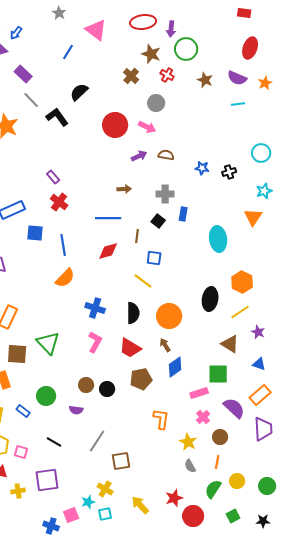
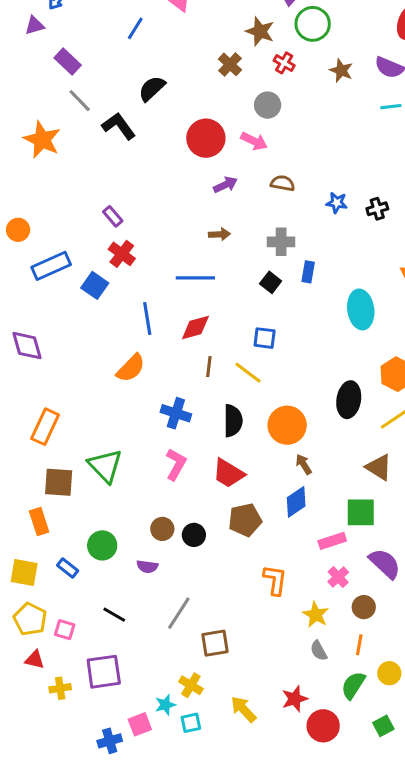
purple arrow: (139, 156) -> (225, 185), moved
blue square: (35, 233) -> (95, 285), moved, turned 30
brown line: (137, 236) -> (209, 367), moved
blue line: (63, 245) -> (147, 318), moved
brown arrow: (165, 345) -> (304, 464), moved
blue cross: (51, 526) -> (110, 741), turned -35

